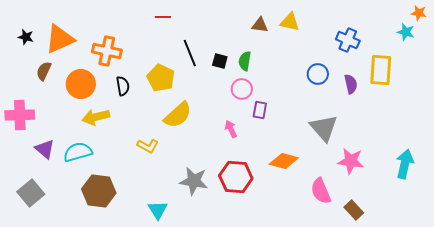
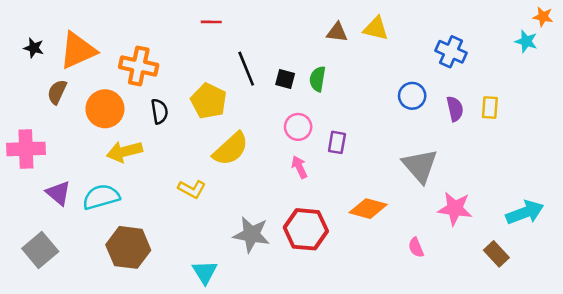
yellow rectangle: (381, 70) -> (490, 107), moved, size x0.6
pink circle: (242, 89) -> (298, 127), moved
cyan arrow: (405, 164) -> (525, 212), turned 56
pink semicircle: (321, 191) -> (416, 247), size x0.6
brown rectangle: (354, 210) -> (496, 254), moved

